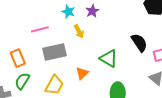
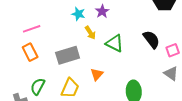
pink line: (40, 29) -> (32, 29), moved
orange rectangle: (18, 58) -> (30, 52), moved
green triangle: (109, 59) -> (115, 43), moved

